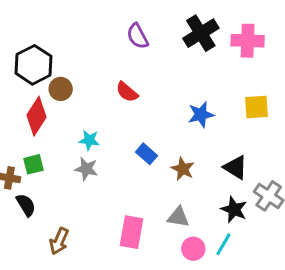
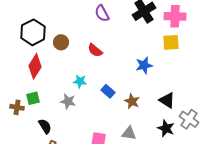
brown circle: (61, 89) -> (61, 42), moved
yellow square: (257, 107) -> (171, 42), moved
cyan star: (89, 140) -> (80, 81), moved
black semicircle: (26, 205) -> (45, 126), moved

